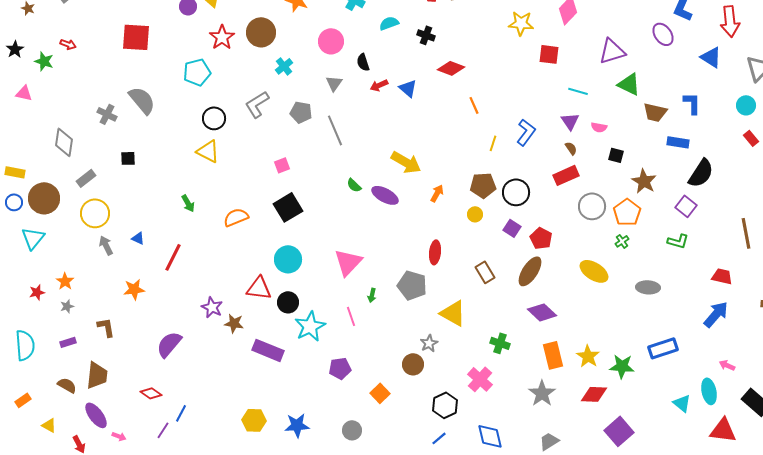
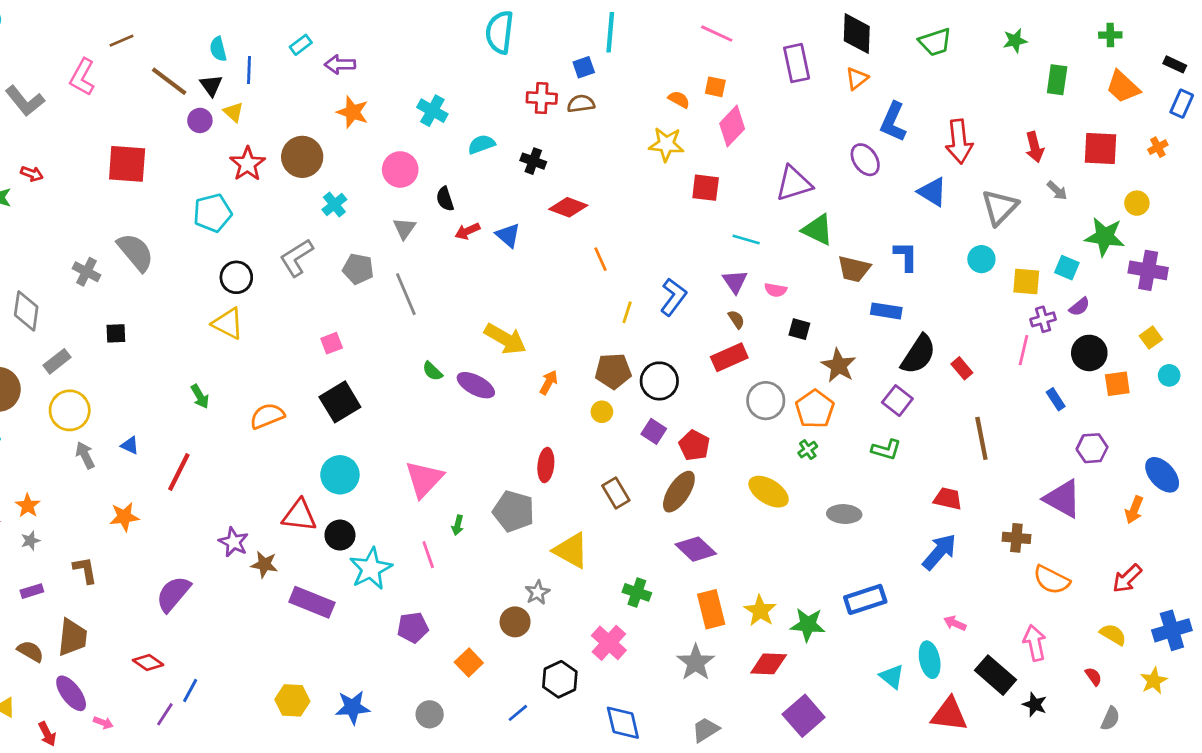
red rectangle: (751, 138) -> (962, 368), moved
blue line: (439, 438) -> (518, 713), moved

